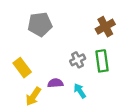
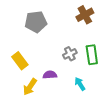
brown cross: (105, 27) -> (85, 15), moved
cyan arrow: (80, 91) -> (80, 84), moved

